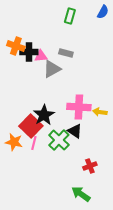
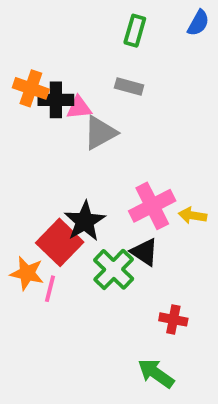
gray rectangle: (66, 53) -> (129, 86), moved
pink cross: (79, 107) -> (152, 206), turned -30
pink line: (34, 143) -> (50, 289), moved
red cross: (90, 166) -> (173, 319), turned 32

